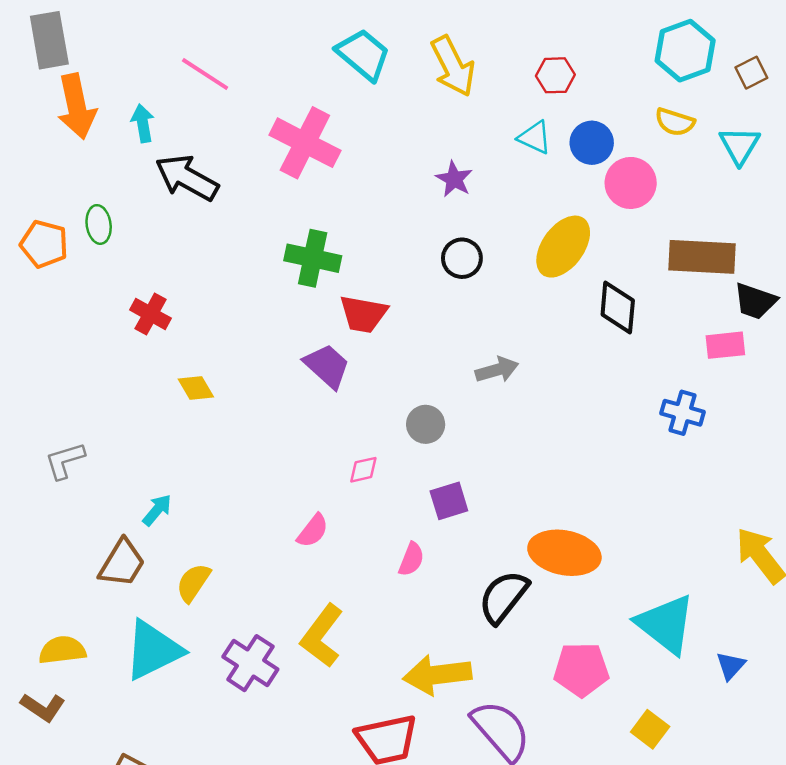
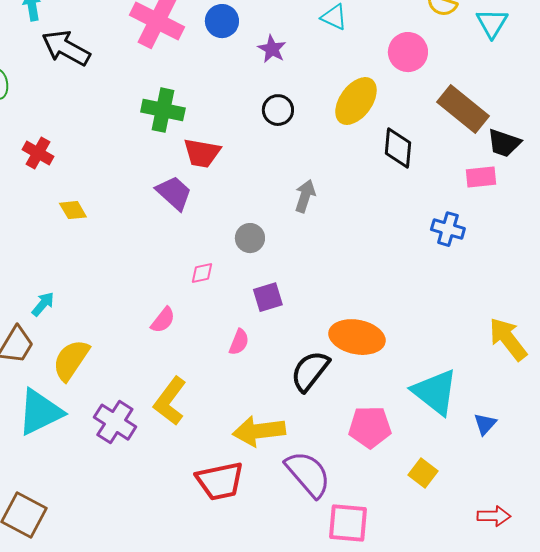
blue circle: (592, 143) -> (222, 21), moved
brown rectangle: (702, 257) -> (463, 109), turned 36
gray arrow: (497, 370) -> (305, 196), turned -56
yellow semicircle: (193, 583) -> (71, 360), size x1.4

